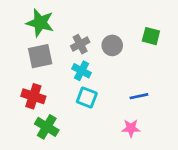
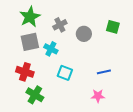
green star: (40, 23) -> (30, 17), turned 30
gray cross: (80, 44) -> (60, 25), moved
cyan cross: (81, 71) -> (51, 49), moved

